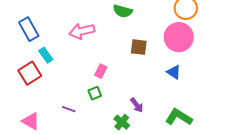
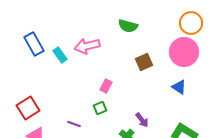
brown square: (139, 47) -> (144, 62), turned -30
cyan rectangle: (46, 55) -> (60, 55), moved
red square: (30, 73) -> (28, 108), moved

